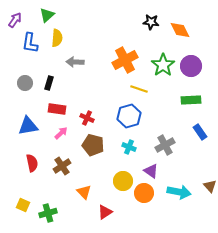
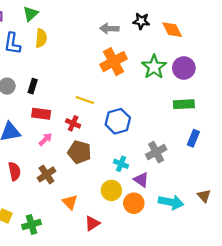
gray arrow: (75, 62) -> (109, 29), moved
yellow line: (139, 89) -> (85, 100), moved
blue rectangle: (200, 132) -> (193, 138), turned 56
cyan cross: (129, 147) -> (121, 164), moved

